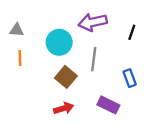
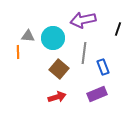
gray triangle: (17, 30) -> (28, 36), moved
blue rectangle: (130, 78) -> (103, 67), moved
purple rectangle: (108, 105) -> (97, 94), turned -48

